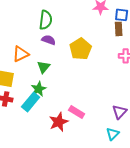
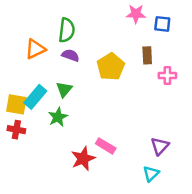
brown rectangle: (119, 29) -> (147, 55), moved
orange triangle: (21, 54) -> (35, 49), moved
cyan rectangle: (31, 102) -> (35, 97), moved

